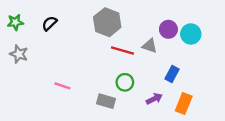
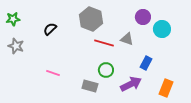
black semicircle: (49, 23) -> (50, 29), moved
purple circle: (168, 29) -> (143, 17), moved
purple arrow: (154, 99) -> (131, 84), size x1.5
orange rectangle: (184, 103) -> (166, 88), moved

